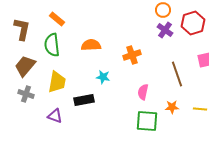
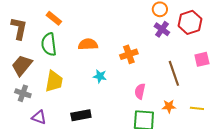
black rectangle: (84, 100) -> (81, 115), moved
purple triangle: (55, 116) -> (39, 117), moved

